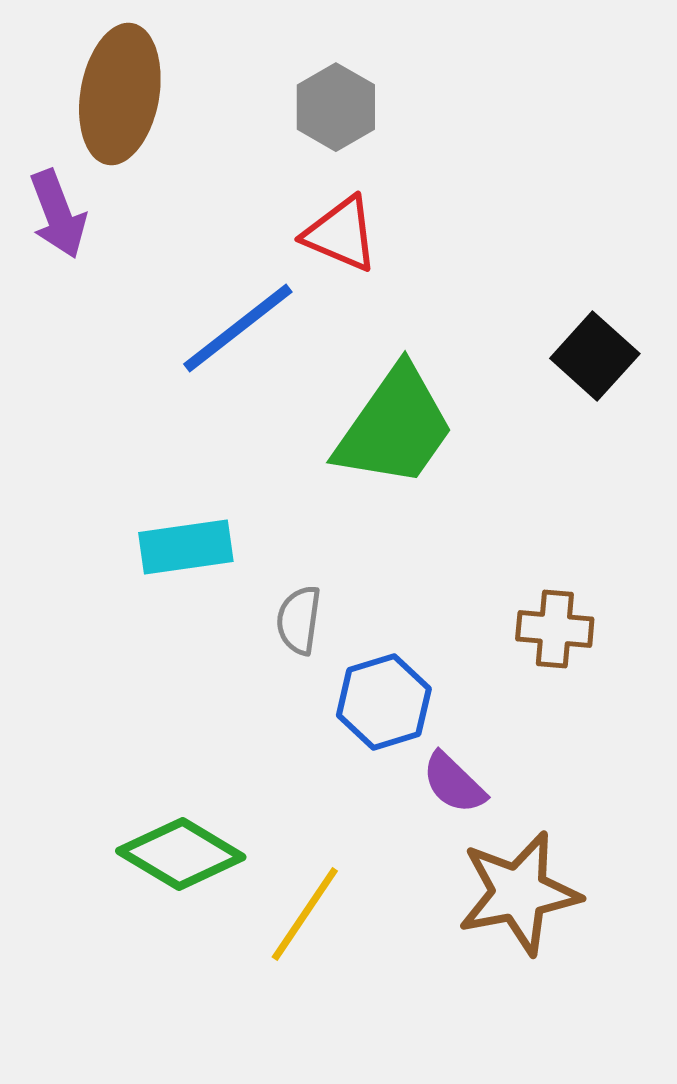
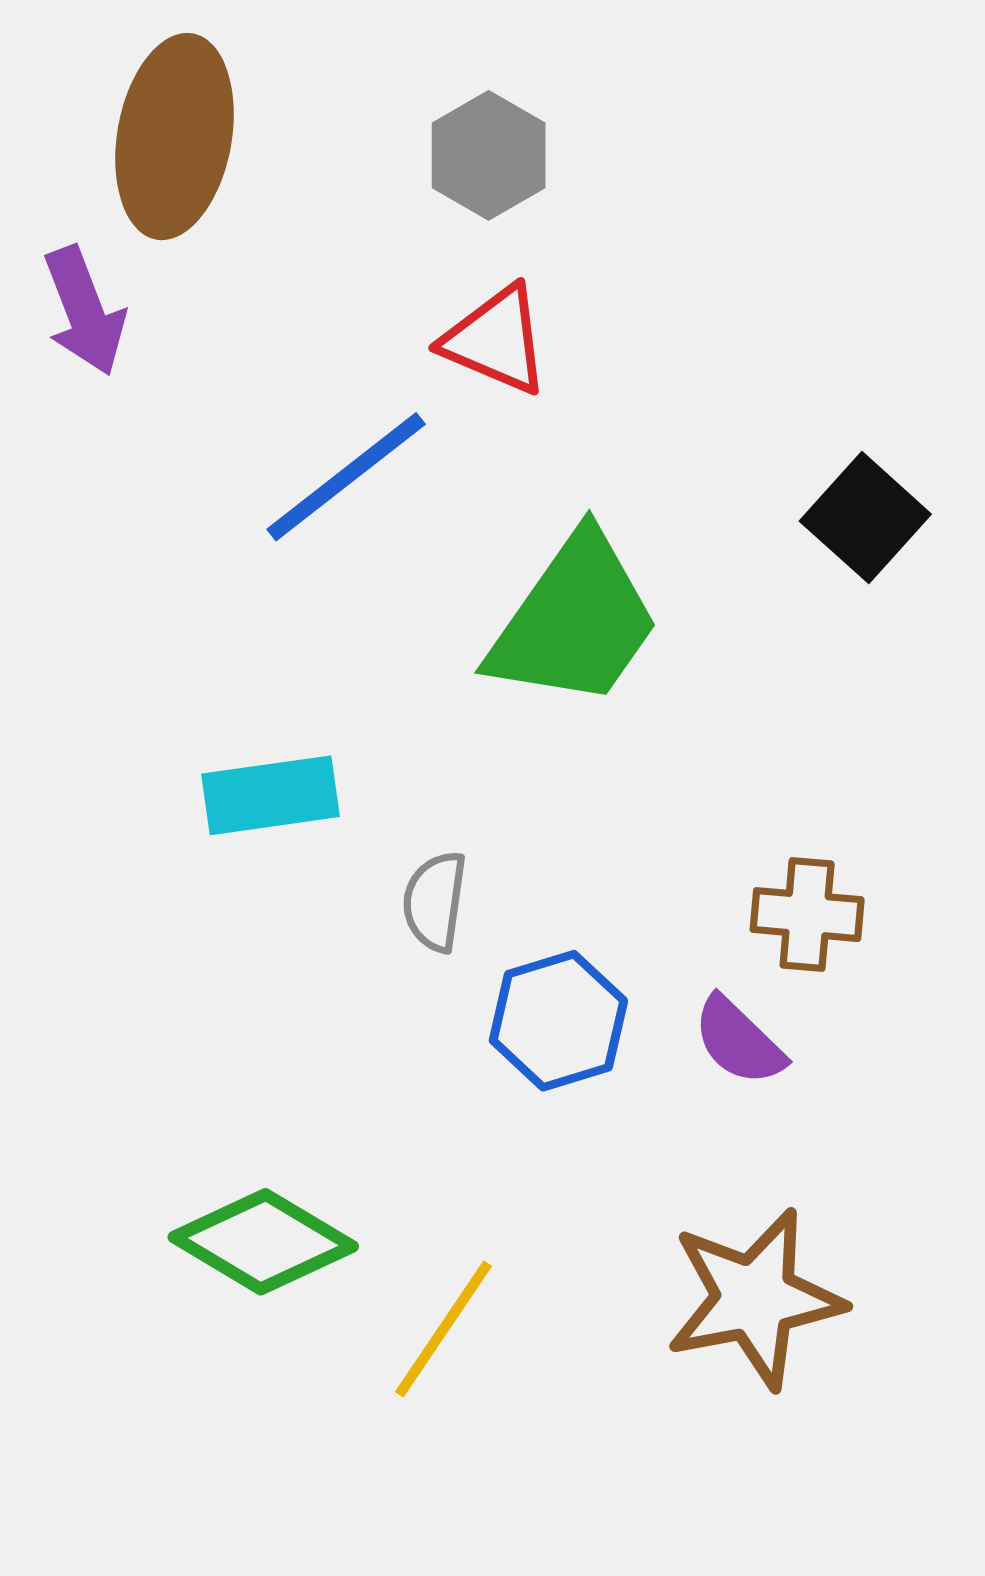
purple semicircle: (454, 783) -> (739, 1041), moved

